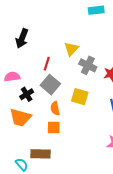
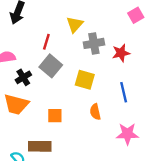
gray cross: (88, 65) -> (94, 43), turned -36
orange semicircle: (55, 108) -> (95, 112), moved

